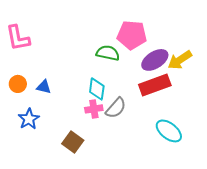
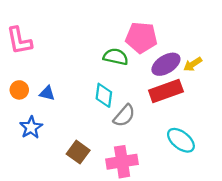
yellow arrow: (180, 60) -> (193, 64), size x0.7
pink cross: (94, 109) -> (122, 162), moved, size x1.6

